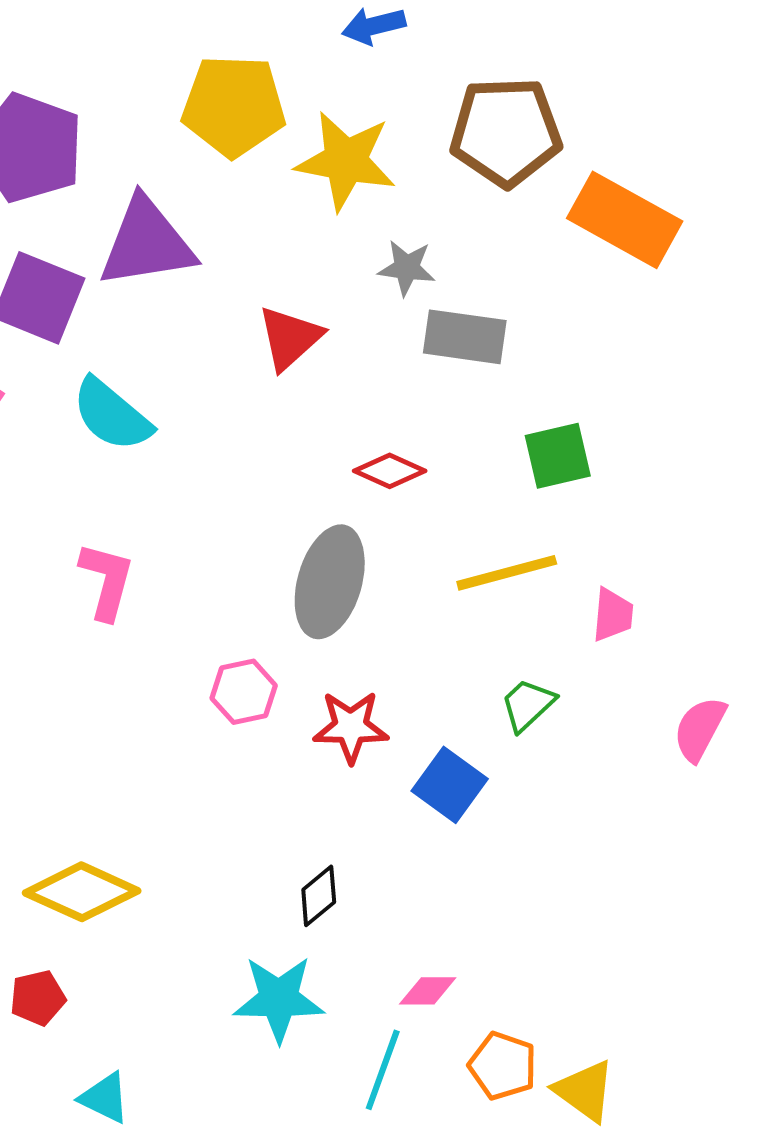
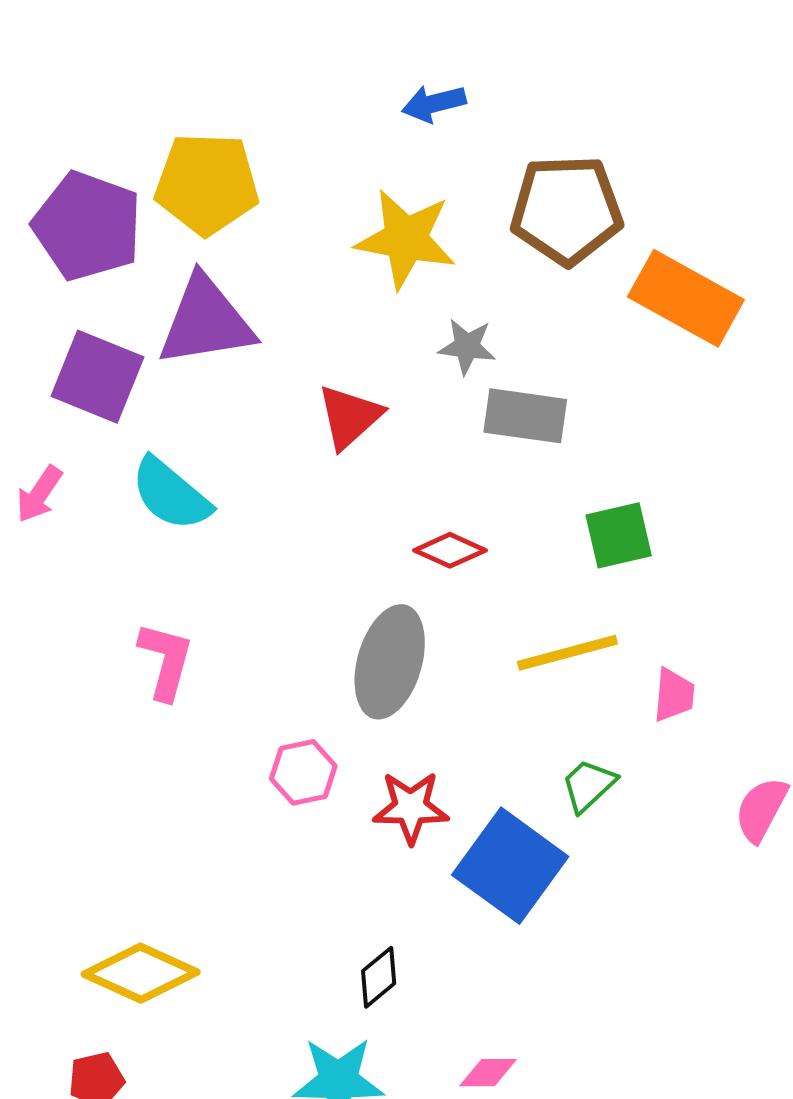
yellow pentagon: (234, 106) -> (207, 184), moved
blue square: (450, 785) -> (510, 866), size x1.5

